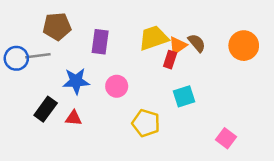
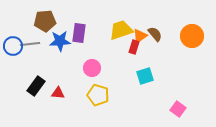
blue star: (76, 81) -> (60, 41), moved
yellow pentagon: (146, 123) -> (98, 95), moved

